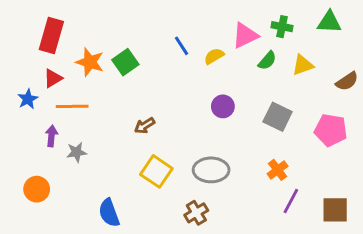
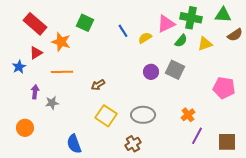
green cross: (282, 27) -> (191, 18), size x1.5
red rectangle: (51, 35) -> (35, 24), turned -65
green square: (125, 62) -> (85, 23), moved, turned -30
brown semicircle: (347, 81) -> (235, 35), moved
orange line: (72, 106) -> (62, 72), moved
gray square: (278, 117) -> (175, 70), moved

